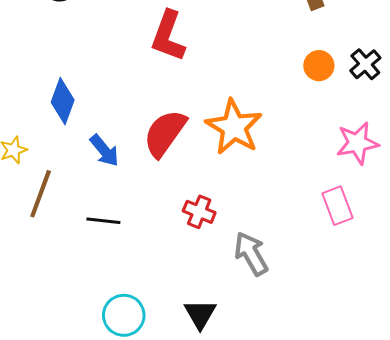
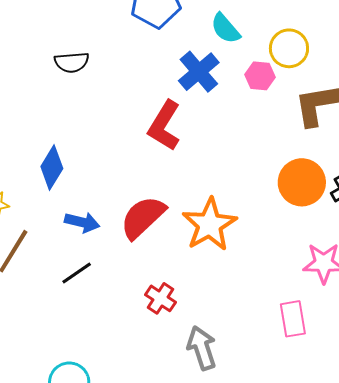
orange circle: (319, 66) -> (302, 182), size x1.6
blue arrow: (104, 151) -> (82, 222), turned -48
black line: (103, 221) -> (77, 273), moved, turned -52

